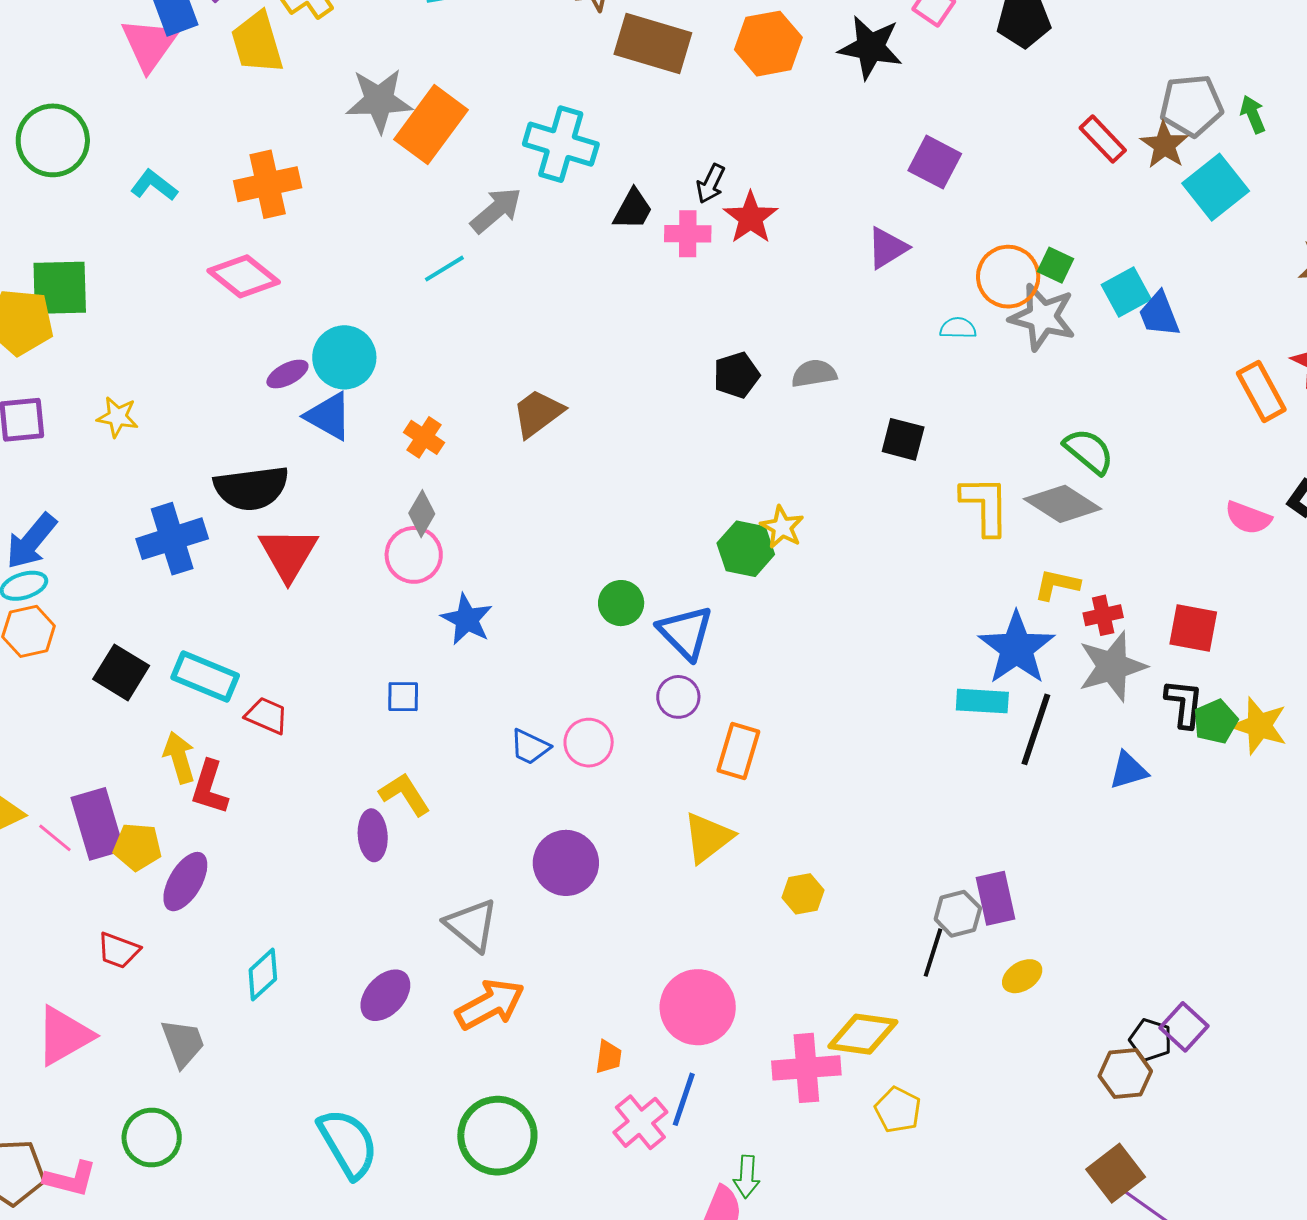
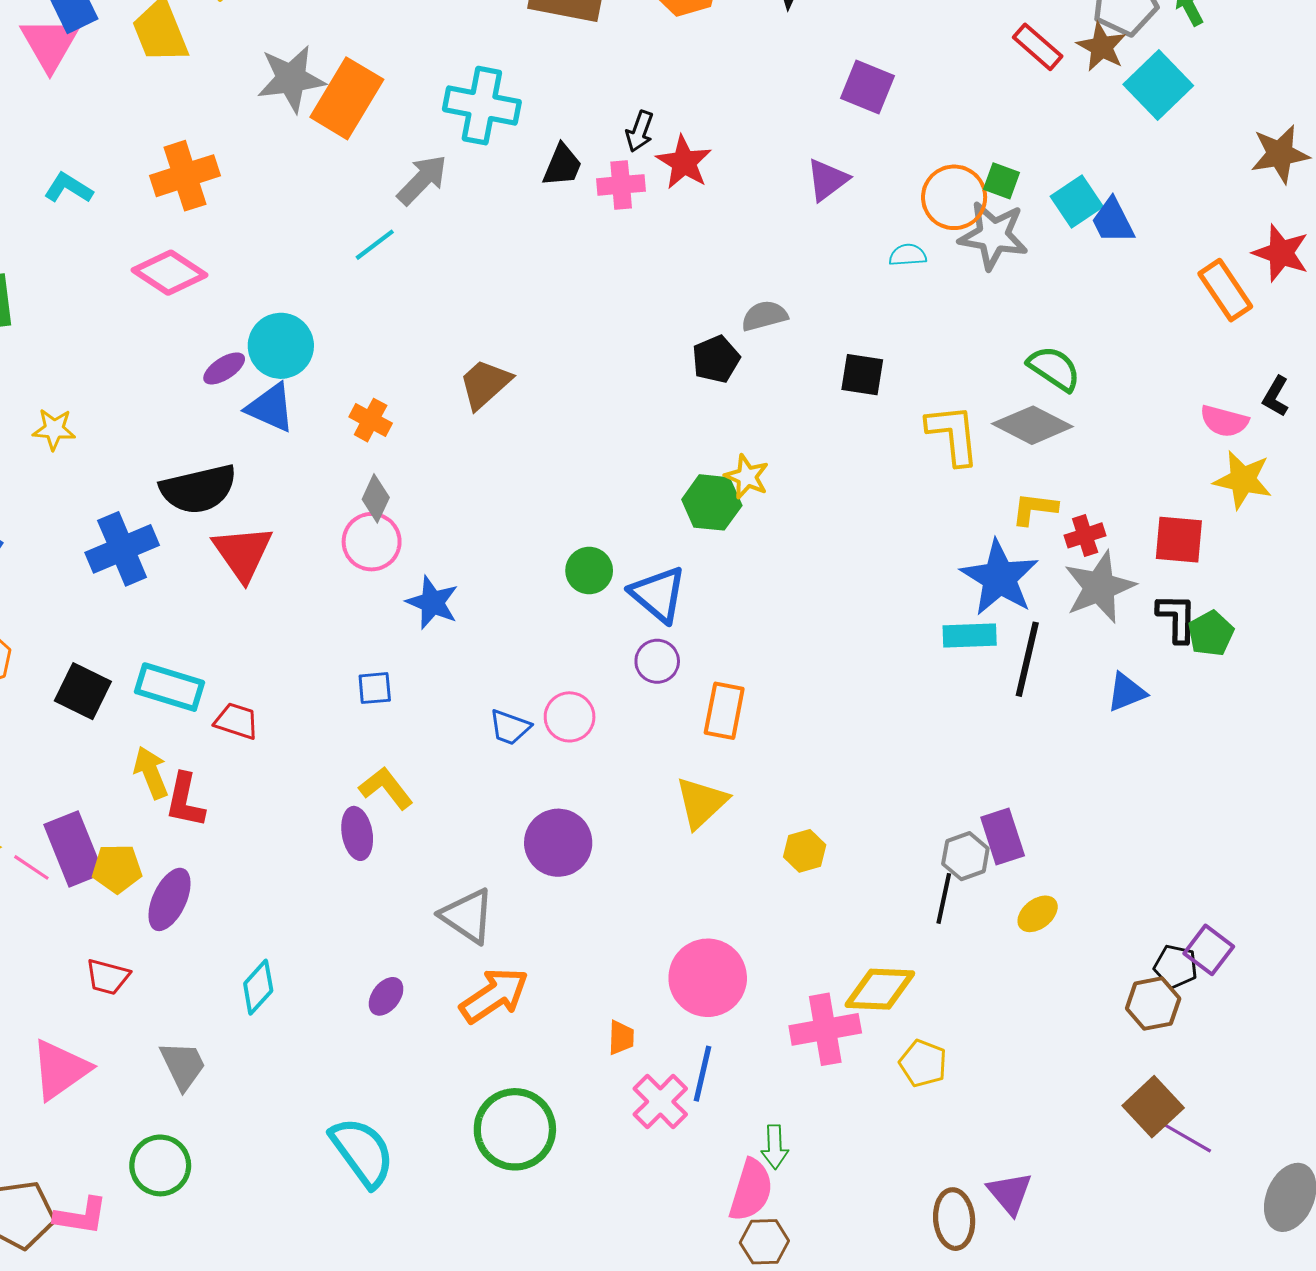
black pentagon: (736, 375) -> (716, 359), moved
yellow star: (1259, 726) -> (1243, 480), moved
purple ellipse: (385, 995) -> (386, 996), size x0.7

